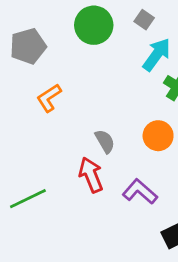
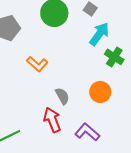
orange L-shape: (49, 98) -> (37, 64), moved, turned -105

